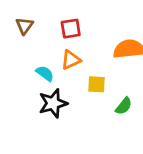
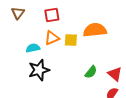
cyan semicircle: (45, 73) -> (33, 48), turned -48
yellow square: (97, 84) -> (71, 40), moved

